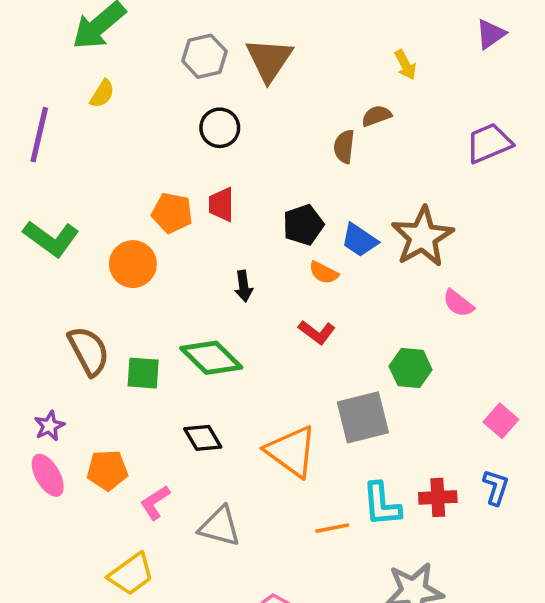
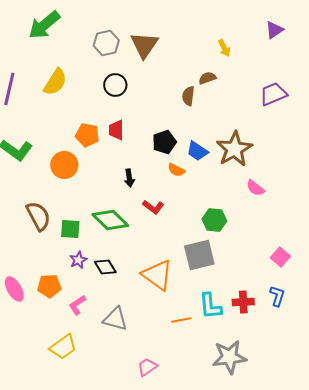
yellow semicircle: (102, 94) -> (55, 82), moved, size x1.6
red L-shape: (317, 332) -> (153, 207), moved
green hexagon: (411, 368) -> (214, 220), moved
purple star: (49, 426) -> (78, 260), moved

